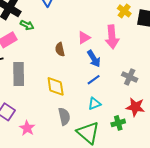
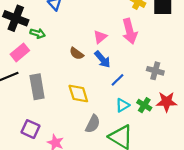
brown semicircle: (60, 49) -> (77, 54), turned -32
blue arrow: (94, 59) -> (102, 59), moved
gray semicircle: (64, 116) -> (93, 124), turned 48
green cross: (118, 123) -> (144, 105), moved, turned -32

